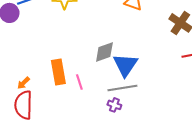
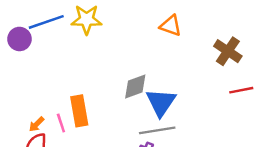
pink line: (79, 82) -> (61, 123), moved

